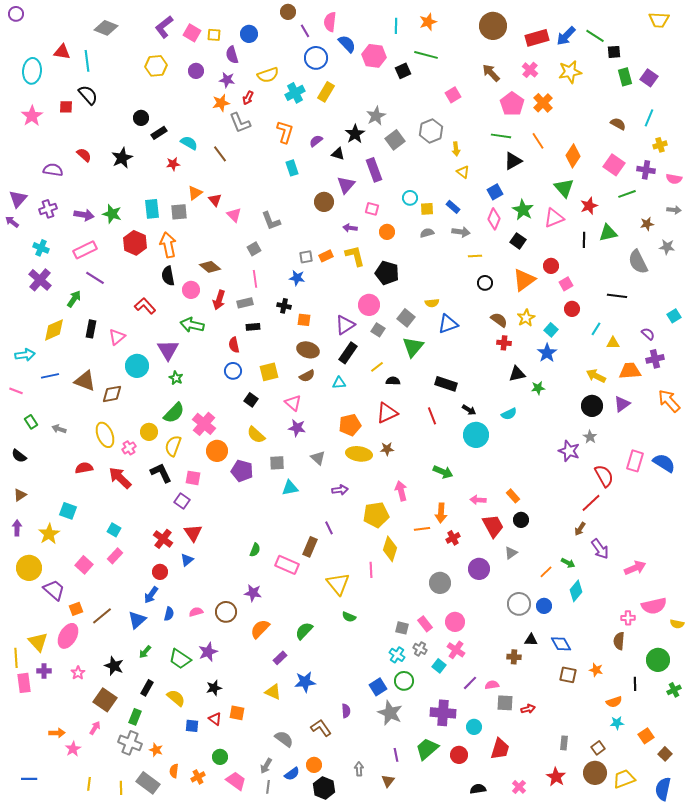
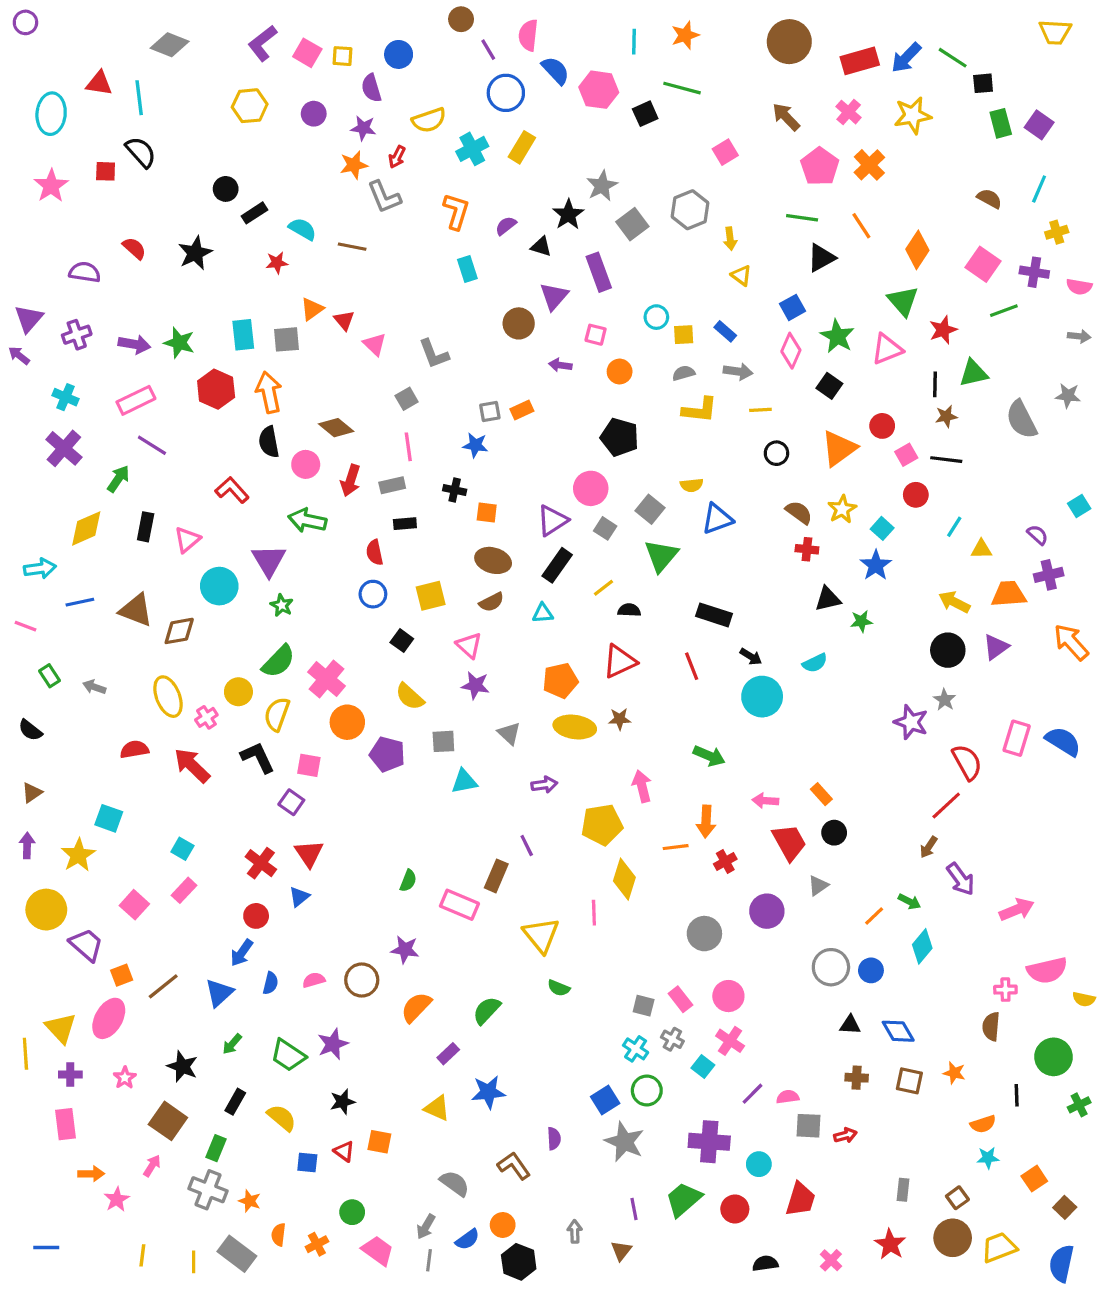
brown line: (220, 154) -> (352, 247), turned -42
brown star: (647, 224) -> (946, 416), moved
yellow L-shape: (355, 256) -> (700, 410), moved, turned 110
black line: (617, 296) -> (946, 460), moved
brown cross: (514, 657) -> (857, 1078), moved
pink rectangle: (24, 683) -> (66, 1124), moved

